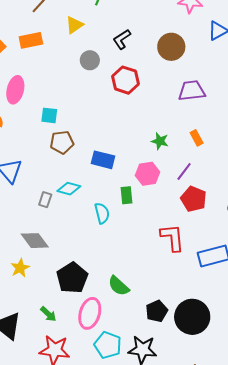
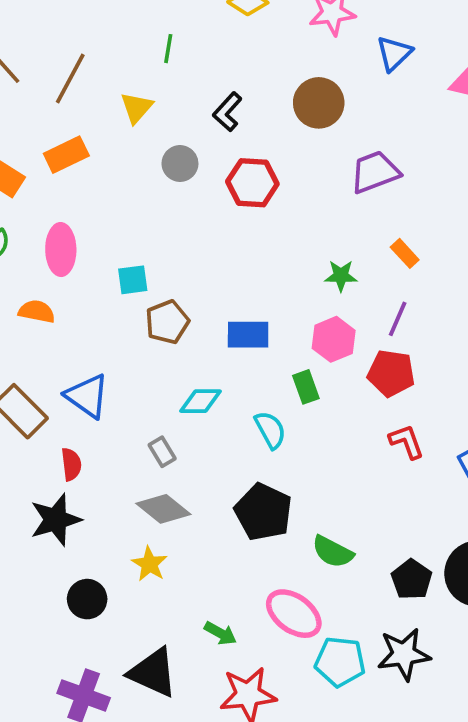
red pentagon: (194, 199) -> (391, 373), moved
gray rectangle: (45, 200) -> (162, 452), moved, turned -35
red L-shape: (172, 238) -> (407, 442), size x0.7
black pentagon: (72, 278) -> (263, 512), moved
pink ellipse: (90, 313) -> (294, 614), turned -56

